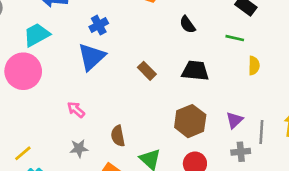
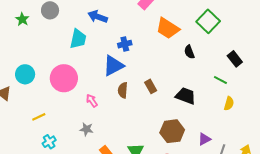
black semicircle: (187, 25) -> (189, 52), moved
cyan trapezoid: (37, 35) -> (78, 39), turned 115
pink circle: (23, 71) -> (64, 78), moved
brown semicircle: (118, 136) -> (123, 90), moved
yellow line: (23, 153) -> (39, 117), moved

